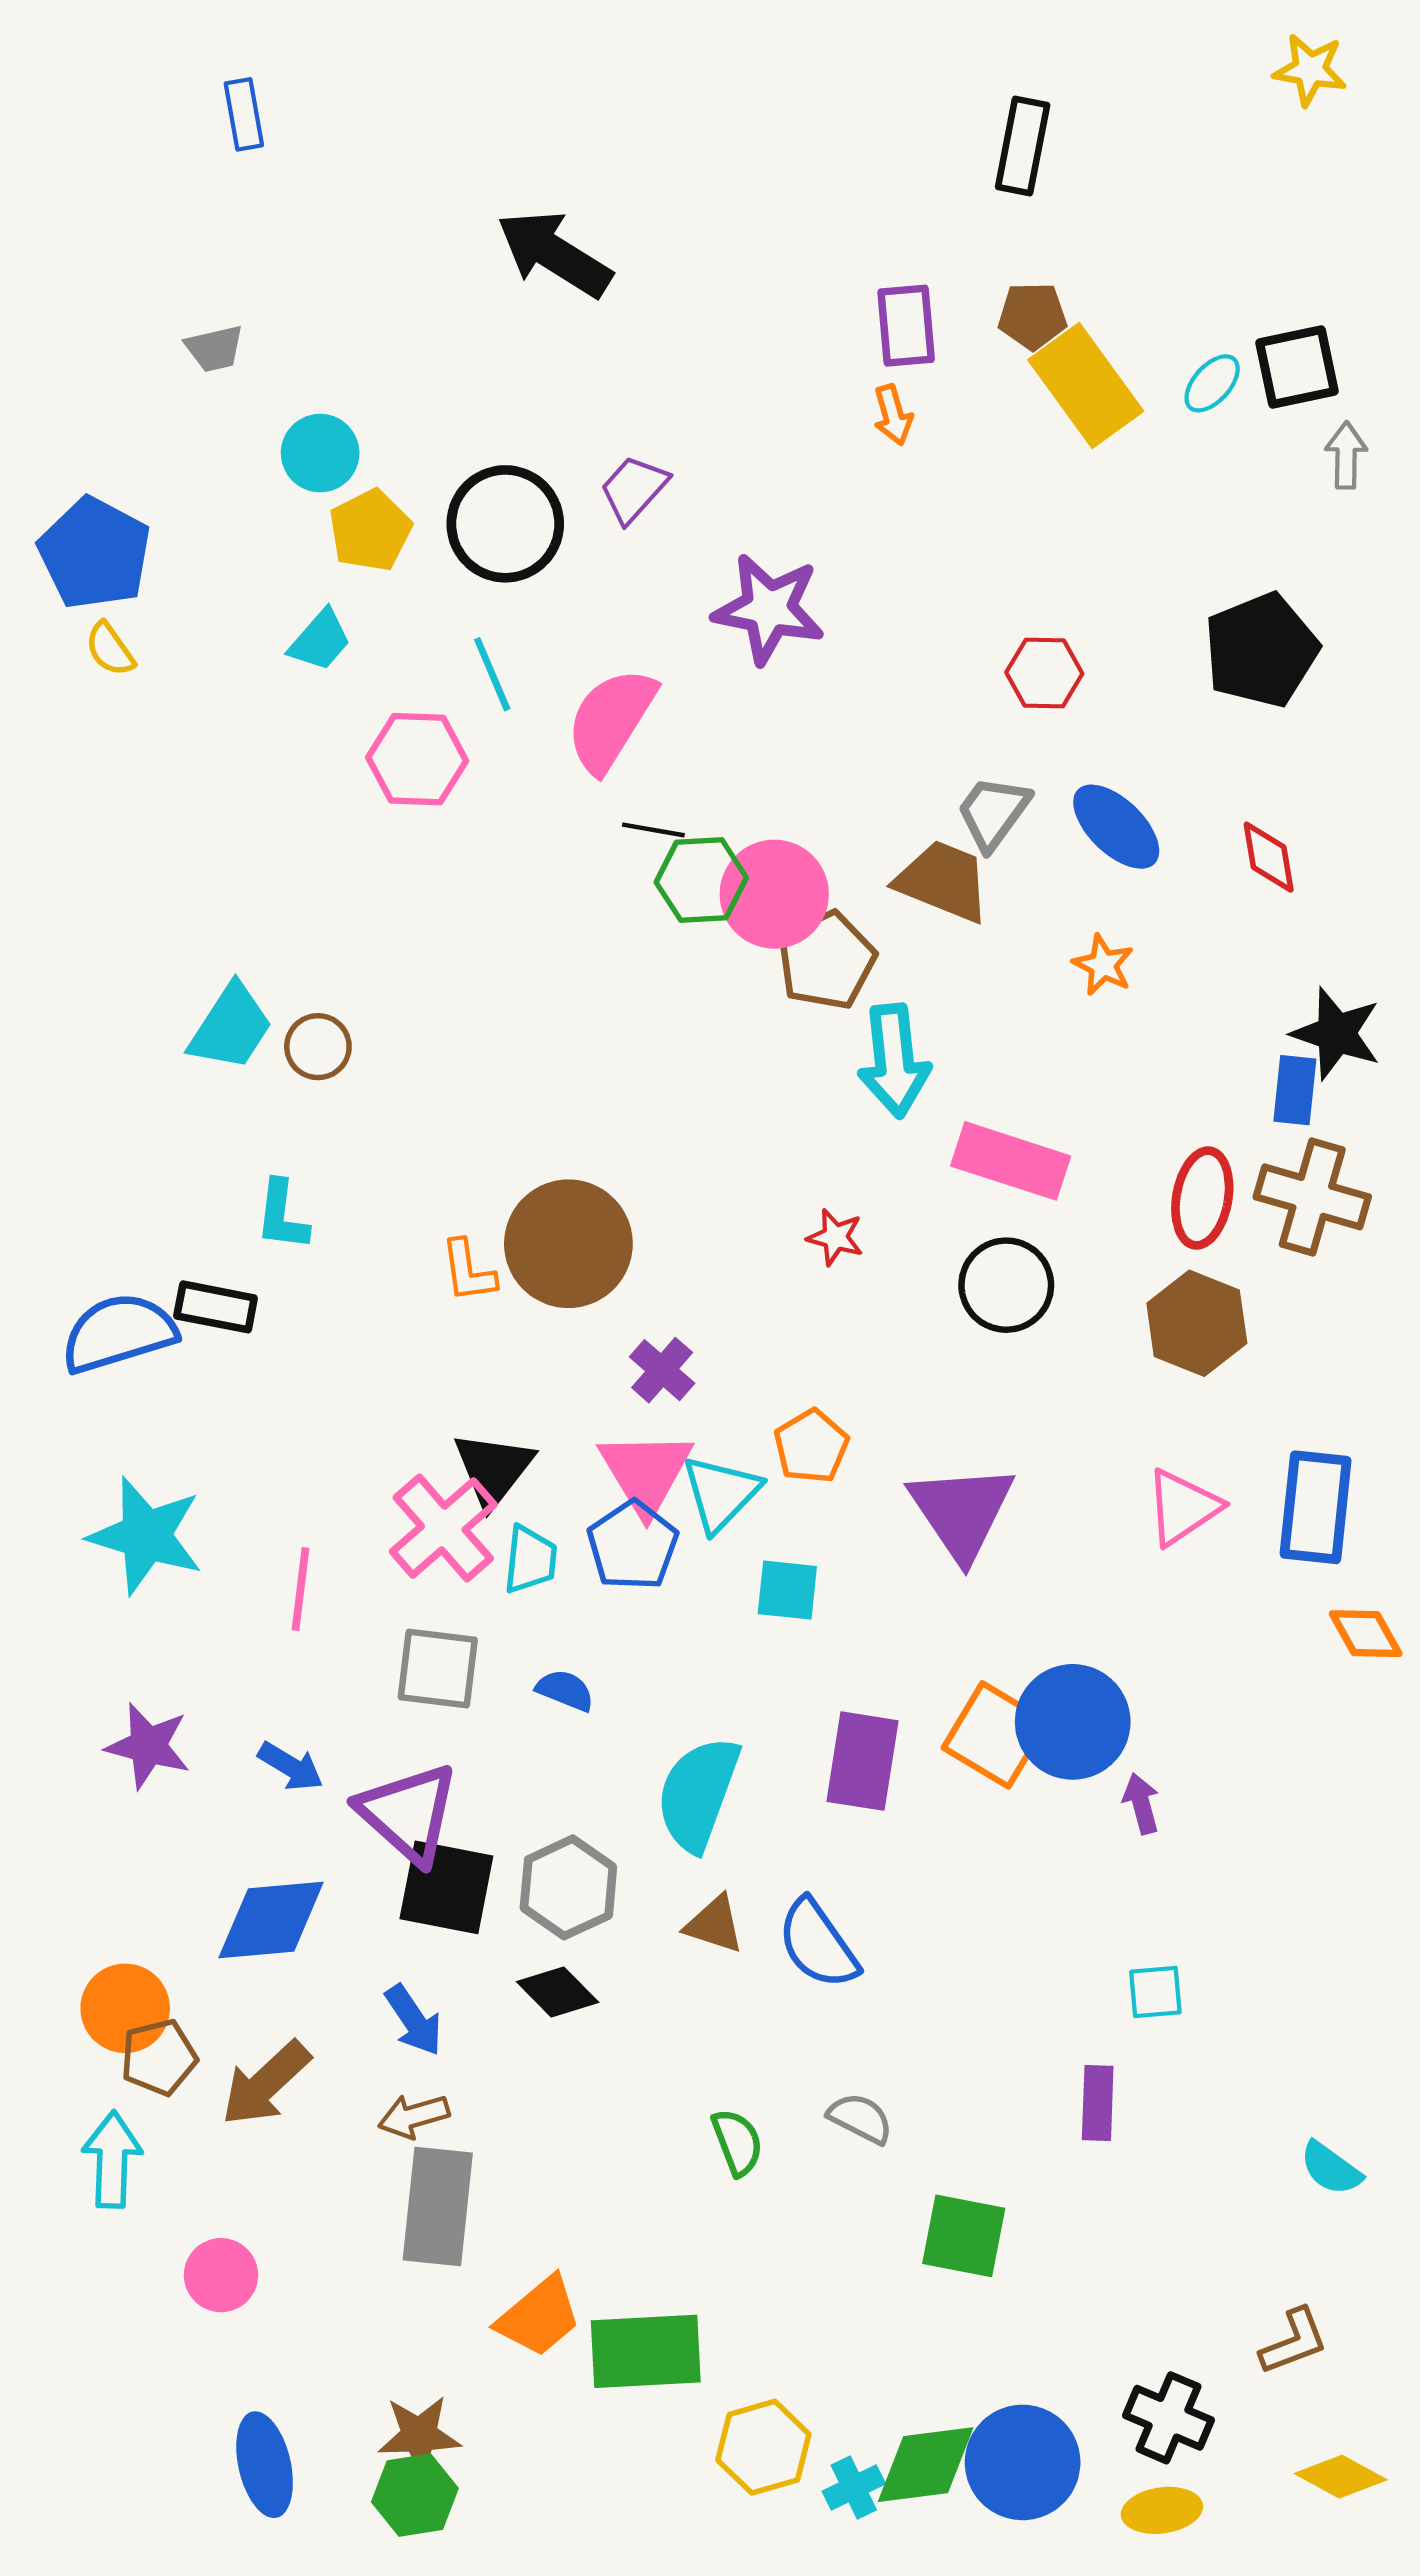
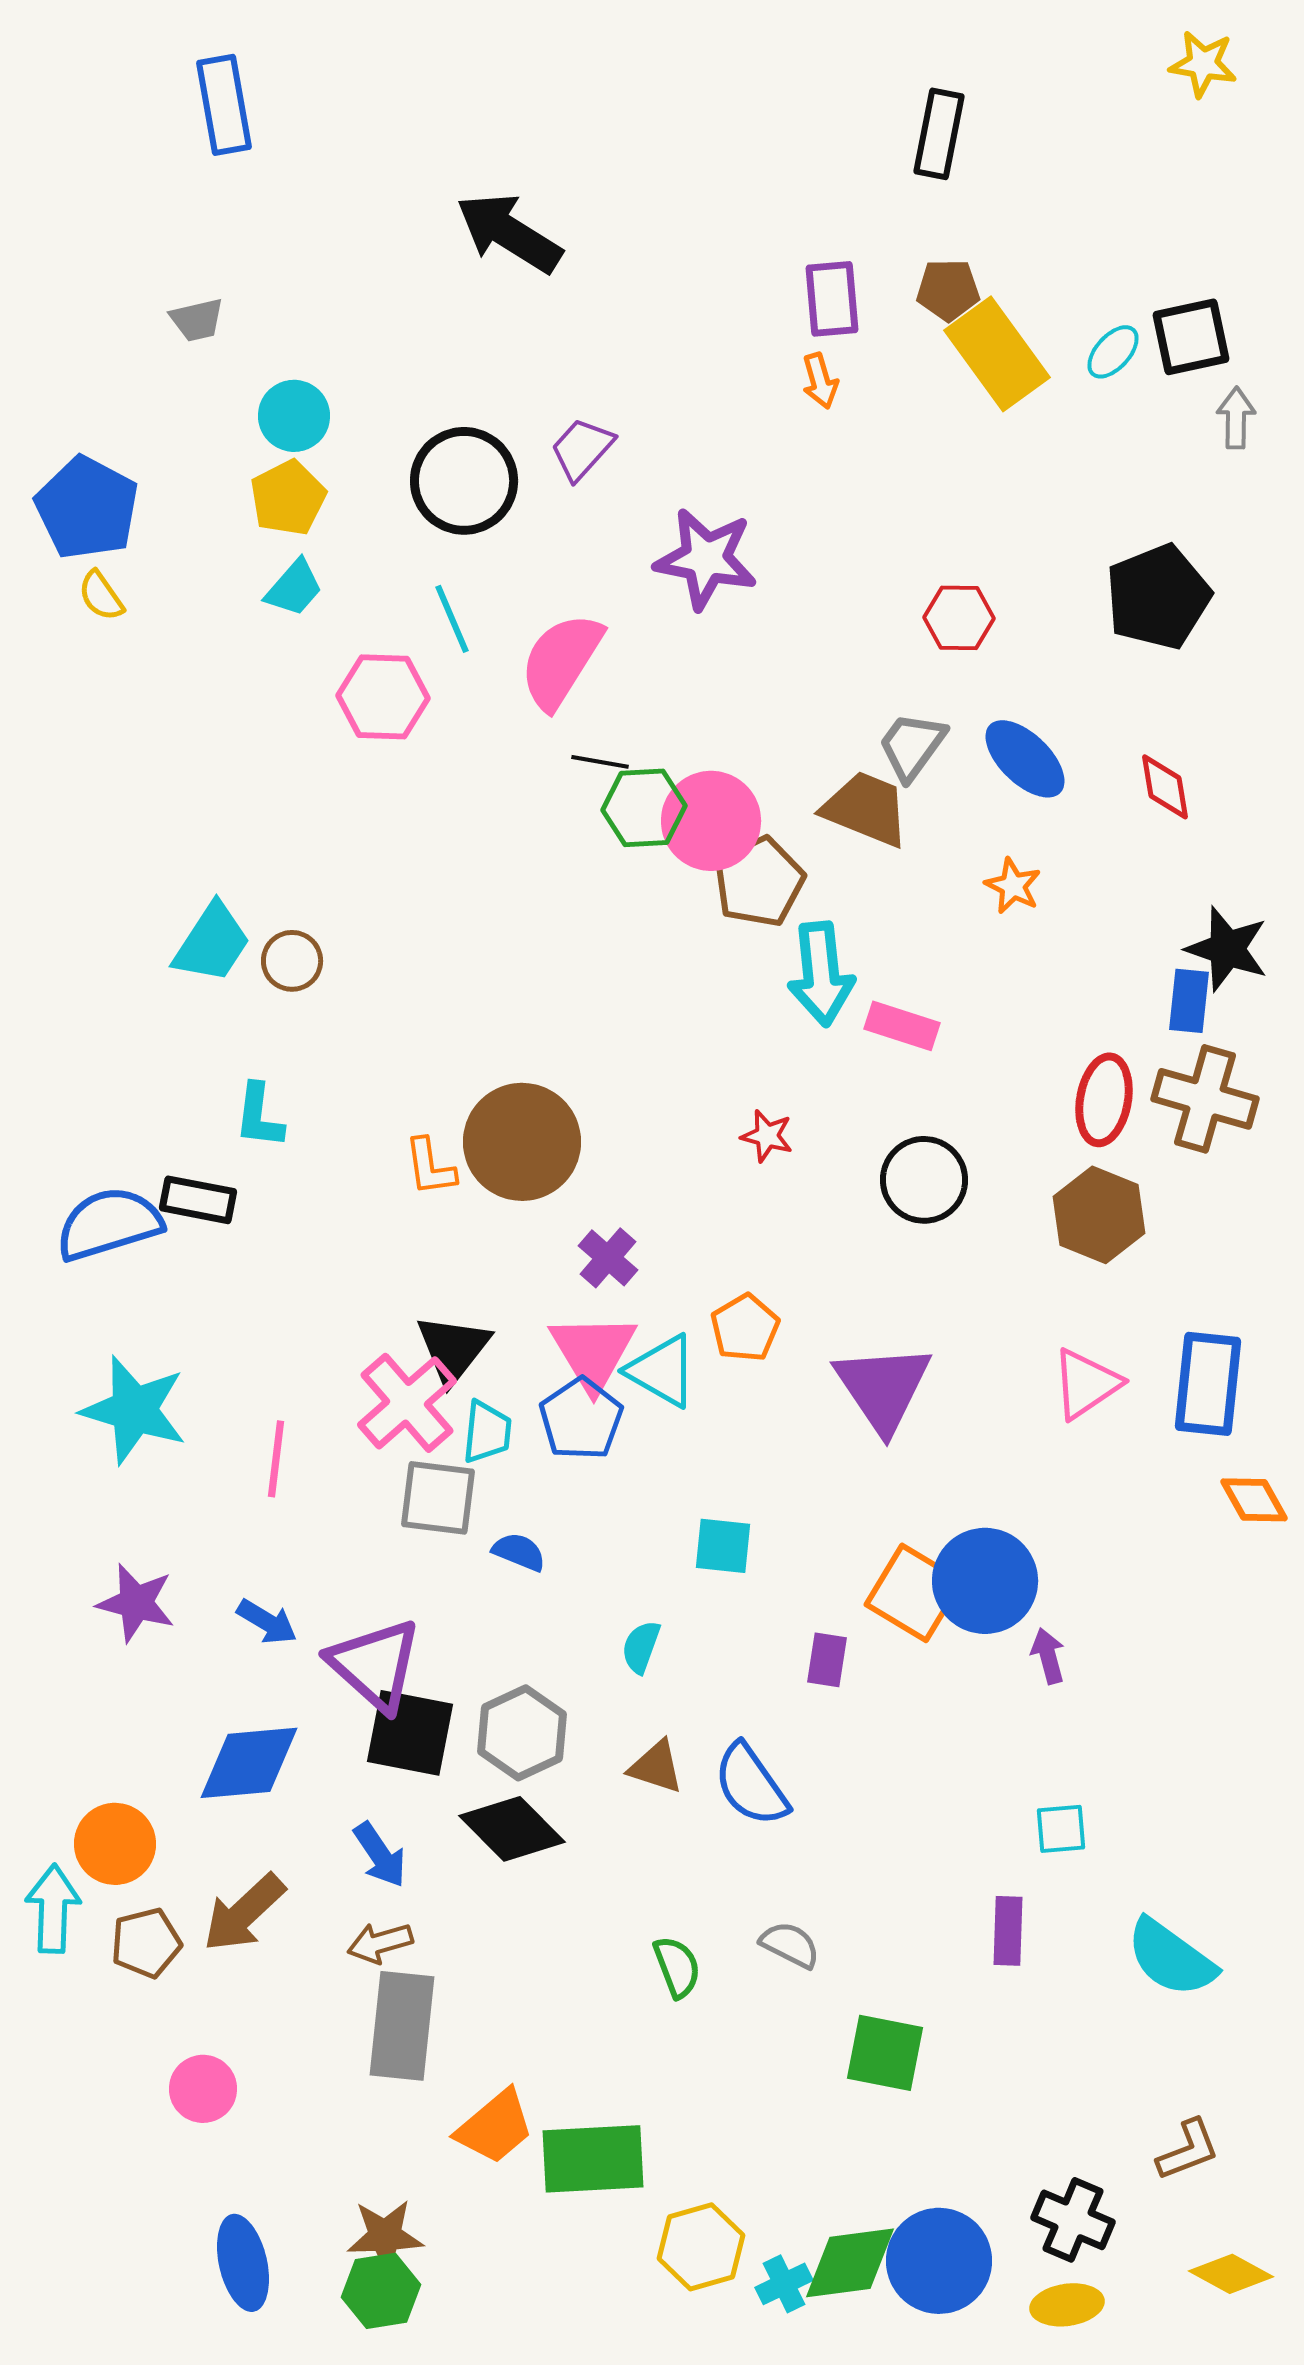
blue rectangle: (244, 114) -> (224, 105), size x1.5
yellow pentagon: (370, 530) -> (288, 498), moved
pink rectangle: (1011, 1161) -> (902, 1026), moved, size x0.7
cyan triangle: (721, 1493) -> (662, 1371), turned -44
cyan square: (787, 1590) -> (723, 1546), moved
gray square: (438, 1668) -> (438, 1498), moved
purple rectangle: (862, 1761) -> (827, 1660), moved, size x0.6
cyan semicircle: (698, 1794) -> (641, 1647), size x0.5
black diamond: (558, 1992) -> (512, 1829), size x1.4
brown pentagon: (159, 2057) -> (146, 1943), moved
cyan arrow: (112, 2160) -> (53, 1909), moved
cyan semicircle: (1331, 2168) -> (1171, 1958), moved, size x1.6

